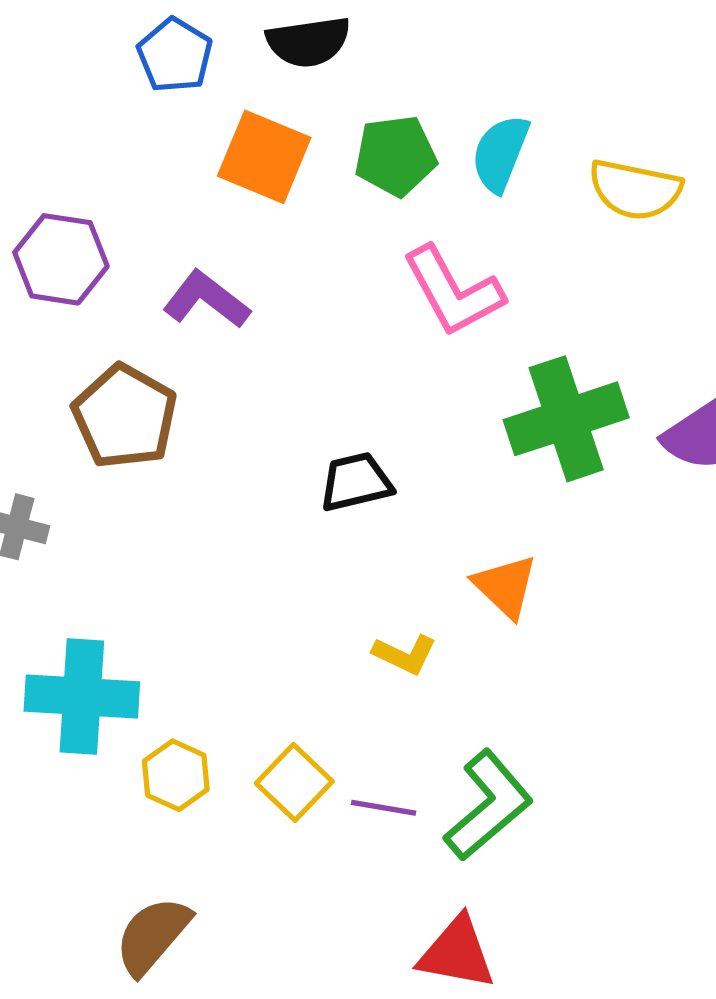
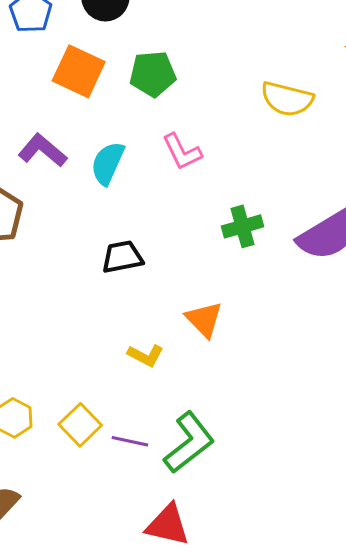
cyan semicircle: (500, 153) -> (108, 163), moved
pink L-shape: (453, 291) -> (182, 152), size x0.7
green cross: (566, 419) -> (243, 226), size x0.6

